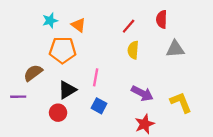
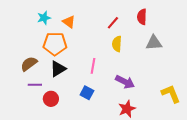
pink line: (96, 77) -> (93, 66), moved
black triangle: (67, 90) -> (58, 69), moved
purple line: (18, 97) -> (35, 85), moved
yellow L-shape: (181, 102) -> (171, 94), moved

